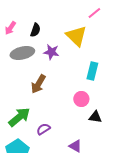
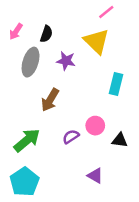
pink line: (94, 13) -> (106, 12), moved
gray ellipse: (22, 53) -> (31, 62), turned -60
pink circle: (81, 99) -> (95, 126), moved
purple semicircle: (43, 129) -> (71, 137), moved

